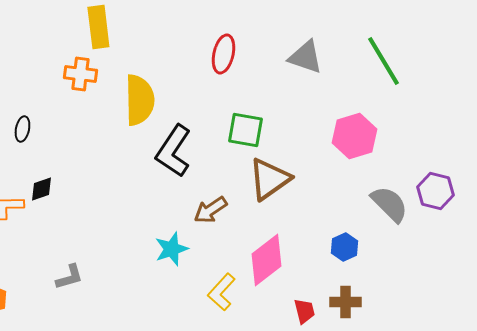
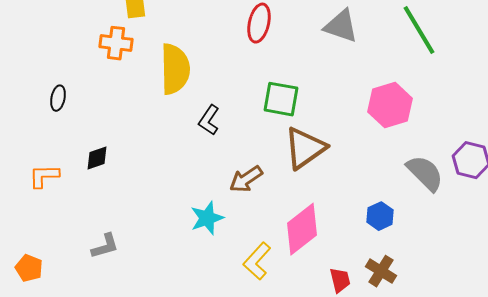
black L-shape: (173, 151) -> (209, 120), size x0.6
black diamond: (41, 189) -> (97, 158), moved
brown cross: (345, 302) -> (381, 271), turned 32

